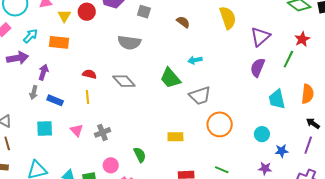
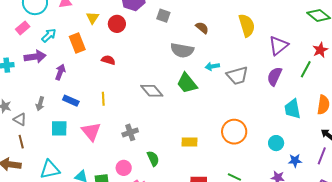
red circle: (87, 12) -> (117, 24), moved
yellow triangle: (64, 16) -> (92, 18), moved
orange rectangle: (59, 42) -> (77, 43), turned 60
gray semicircle: (129, 42) -> (182, 50), moved
red semicircle: (89, 74) -> (108, 60), moved
gray diamond: (124, 81) -> (152, 91), moved
gray arrow: (34, 92) -> (40, 104), moved
gray trapezoid: (200, 96) -> (237, 76), moved
pink triangle: (77, 130) -> (91, 131), size x1.5
gray cross: (102, 132) -> (130, 132), moved

